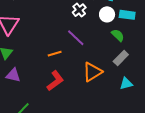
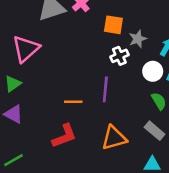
purple line: (76, 38) -> (105, 89), turned 36
gray rectangle: (121, 58) -> (155, 131), turned 70

